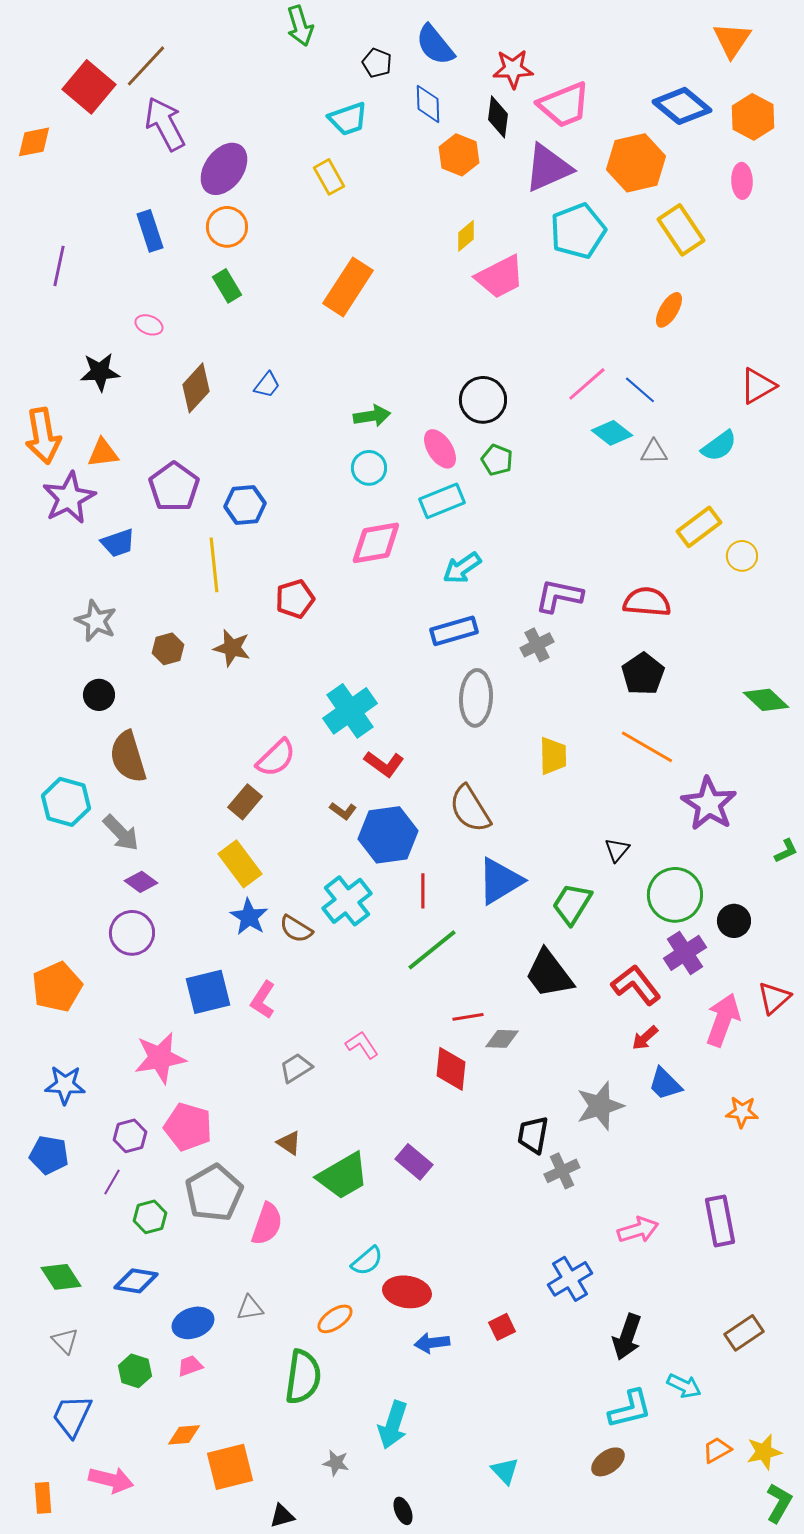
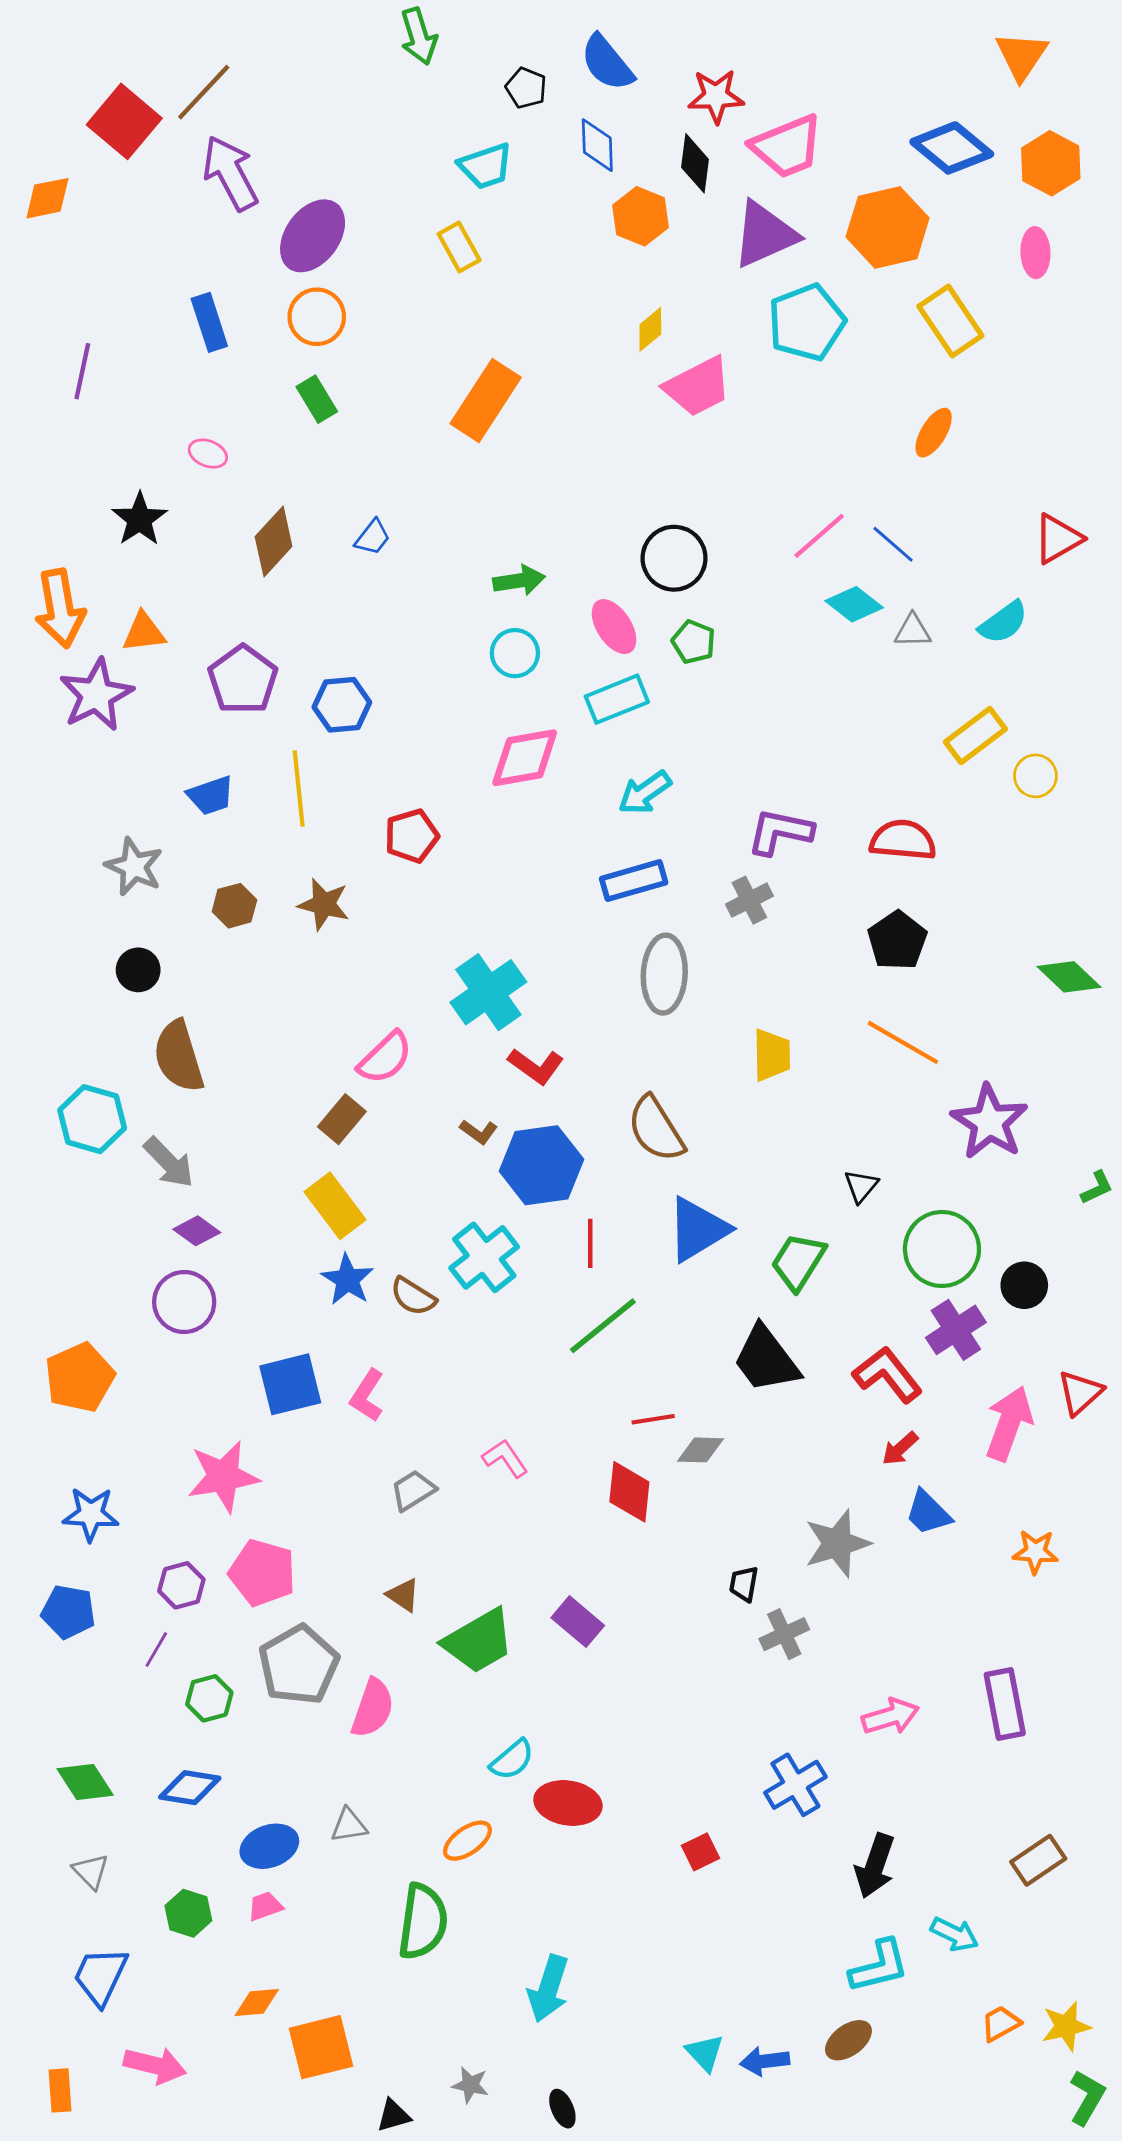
black star: (100, 372) -> (140, 519), turned -30
blue trapezoid: (118, 543) -> (211, 795), moved
black trapezoid: (533, 1135) -> (744, 1584), size x0.7
blue arrow: (432, 1343) -> (765, 2061), moved
gray star: (336, 1463) -> (470, 2085), moved

